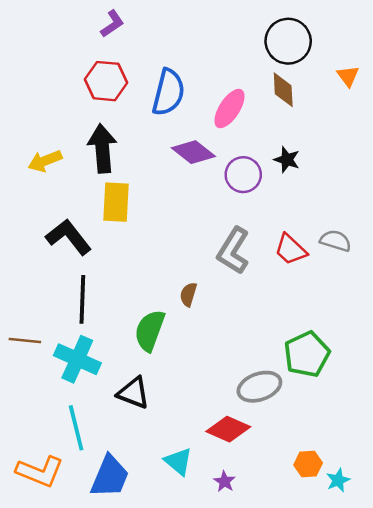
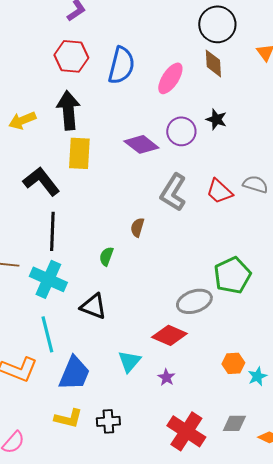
purple diamond: (193, 152) -> (141, 144), moved
green semicircle: (150, 331) -> (106, 256), size x0.6
cyan triangle: (178, 462) -> (129, 361), turned 30

